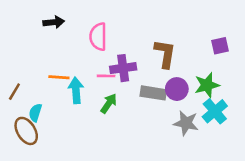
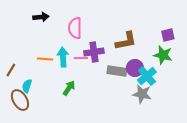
brown L-shape: (165, 54) -> (126, 41), turned 70
green star: (207, 85) -> (163, 55), moved, turned 30
cyan arrow: (76, 90) -> (63, 57), moved
green arrow: (109, 103) -> (69, 88), moved
cyan cross: (215, 111) -> (147, 76), moved

